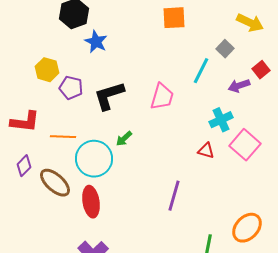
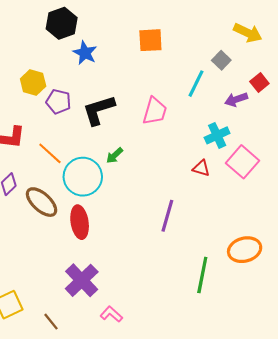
orange square: (174, 18) -> (150, 40), moved
orange line: (63, 137) -> (50, 153), turned 40
orange ellipse: (247, 228) -> (245, 250), turned 32

